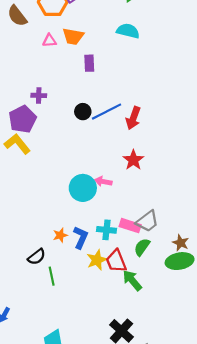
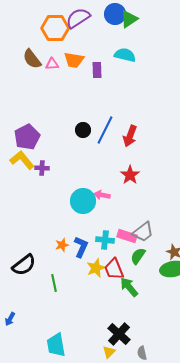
brown semicircle: (17, 16) -> (32, 59), moved
purple rectangle: (89, 63) -> (97, 70), moved
purple cross: (39, 95) -> (42, 168), moved
blue line: (106, 112) -> (105, 130), turned -36
black semicircle: (37, 257) -> (24, 265), moved, size x1.4

